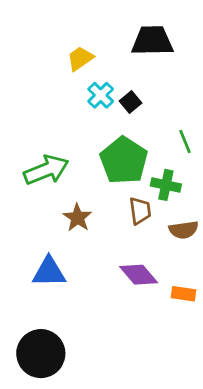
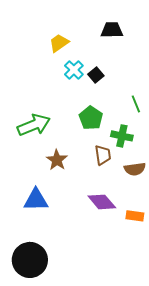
black trapezoid: (152, 41) -> (112, 30), size x0.7
green pentagon: (124, 160) -> (91, 118), size x0.7

